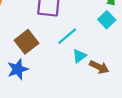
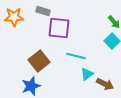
cyan line: (67, 36) -> (76, 56), turned 54

